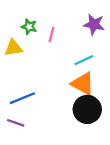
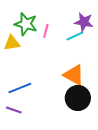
green star: (29, 27) -> (26, 24), size x1.6
cyan line: (84, 60) -> (75, 36), moved

